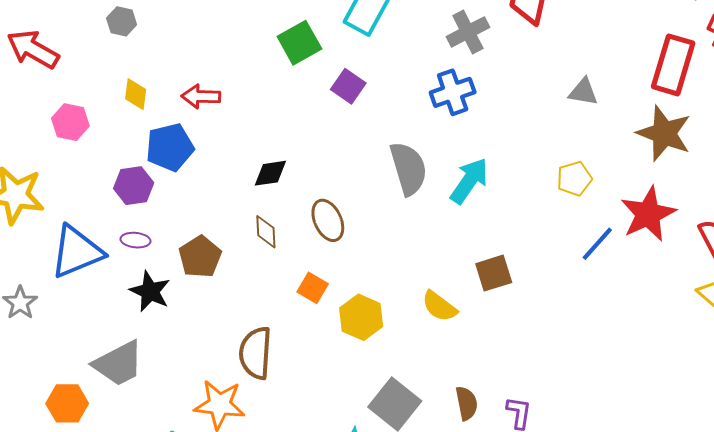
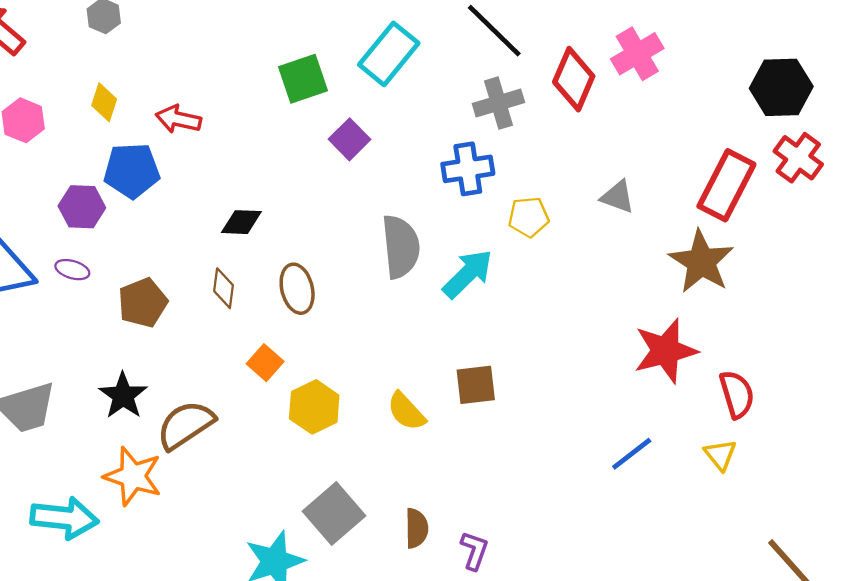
yellow pentagon: (574, 179) -> (529, 217), moved
blue line: (597, 244) -> (632, 454), moved
black star: (150, 291) -> (123, 396), moved
brown semicircle: (256, 353) -> (185, 425), turned 42

